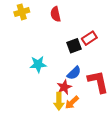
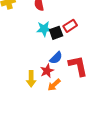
cyan star: (38, 64) -> (44, 29), moved
yellow arrow: (59, 101) -> (31, 79), moved

